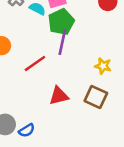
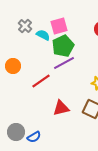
purple line: (62, 42) -> (64, 63), turned 50

